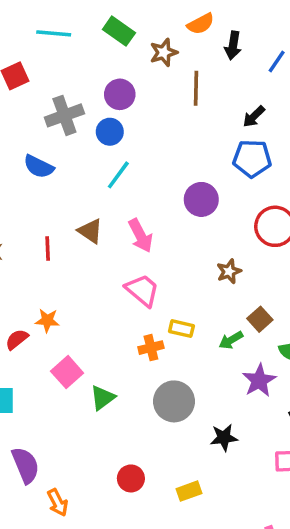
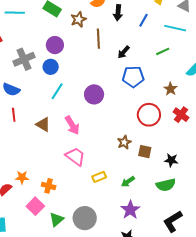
black arrow: (254, 117) -> (124, 52), moved
purple circle: (201, 199) -> (94, 94), moved
red line: (48, 248) -> (14, 115), moved
brown square: (260, 319) -> (145, 152), moved, turned -32
yellow rectangle: (181, 329) -> (99, 177), turned -32
orange cross: (151, 348) -> (49, 186), moved, turned 32
purple star: (259, 381) -> (130, 210), moved
gray circle: (174, 401) -> (85, 218), moved

